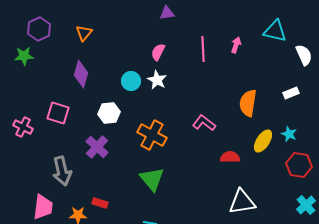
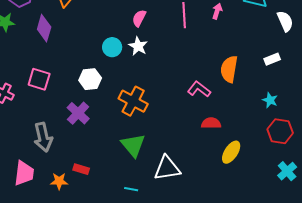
purple diamond: (81, 74) -> (44, 28), moved
pink L-shape: (204, 123) -> (199, 89), moved
yellow ellipse: (263, 141) -> (231, 152), moved
white triangle: (242, 202) -> (167, 168), moved

